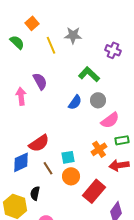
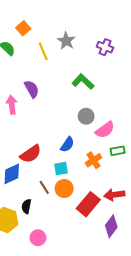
gray star: (73, 35) -> (66, 41), turned 30
purple cross: (113, 50) -> (105, 47), moved
gray circle: (98, 100) -> (86, 116), moved
blue semicircle: (75, 102) -> (67, 145), moved
red arrow: (119, 165) -> (114, 195), moved
brown line: (48, 168) -> (44, 187), moved

